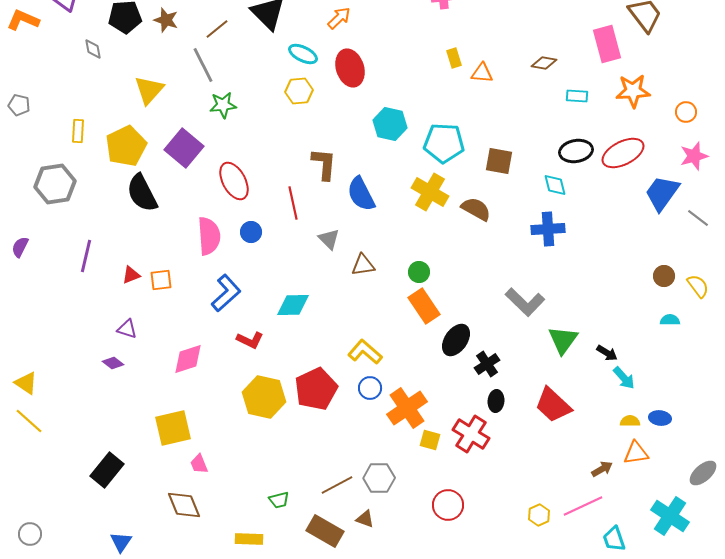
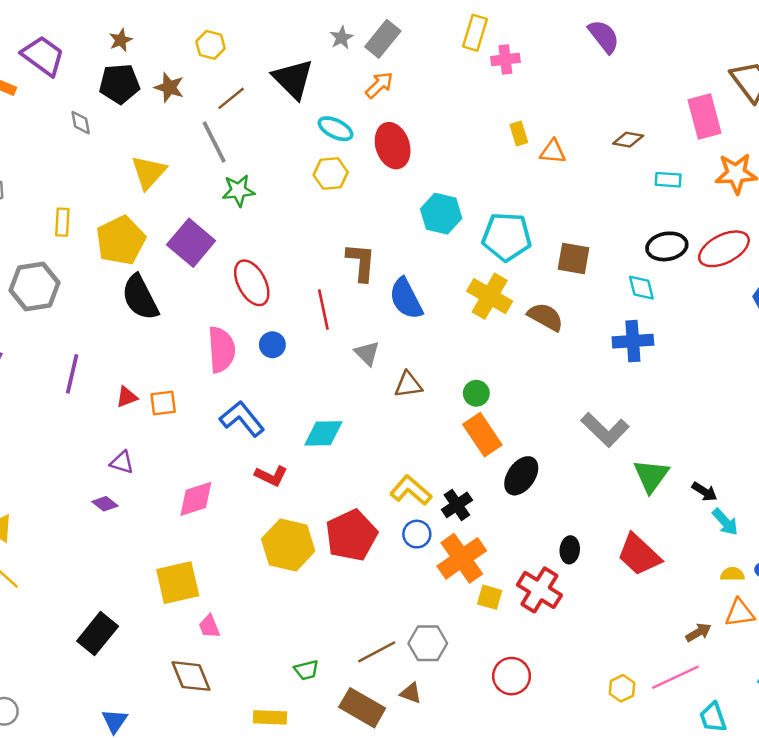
blue L-shape: (226, 293) -> (242, 419), turned -87
black cross: (487, 364) -> (457, 505), moved

